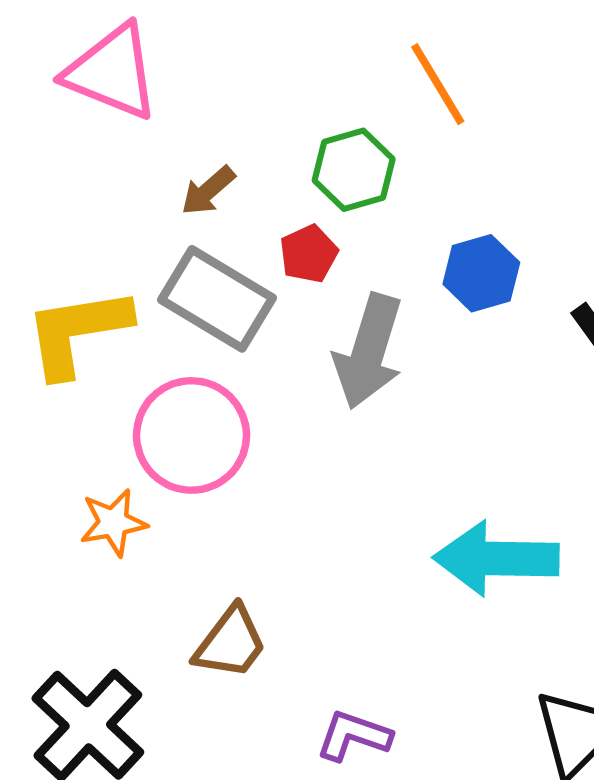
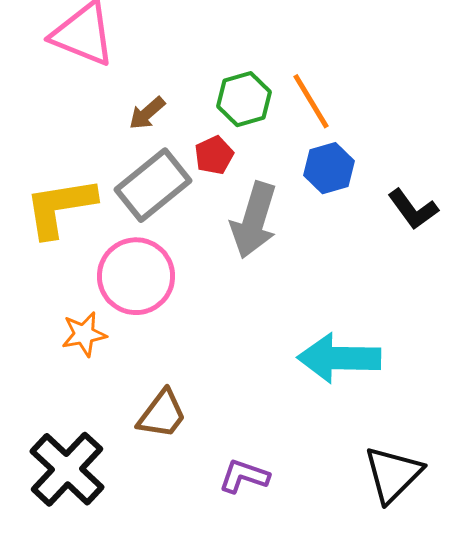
orange line: (438, 84) -> (311, 101), moved
gray rectangle: (217, 299) -> (153, 185), turned -70

